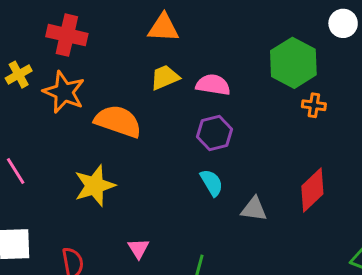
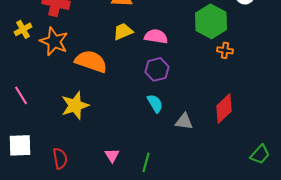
pink triangle: (138, 248) -> (112, 155), moved

